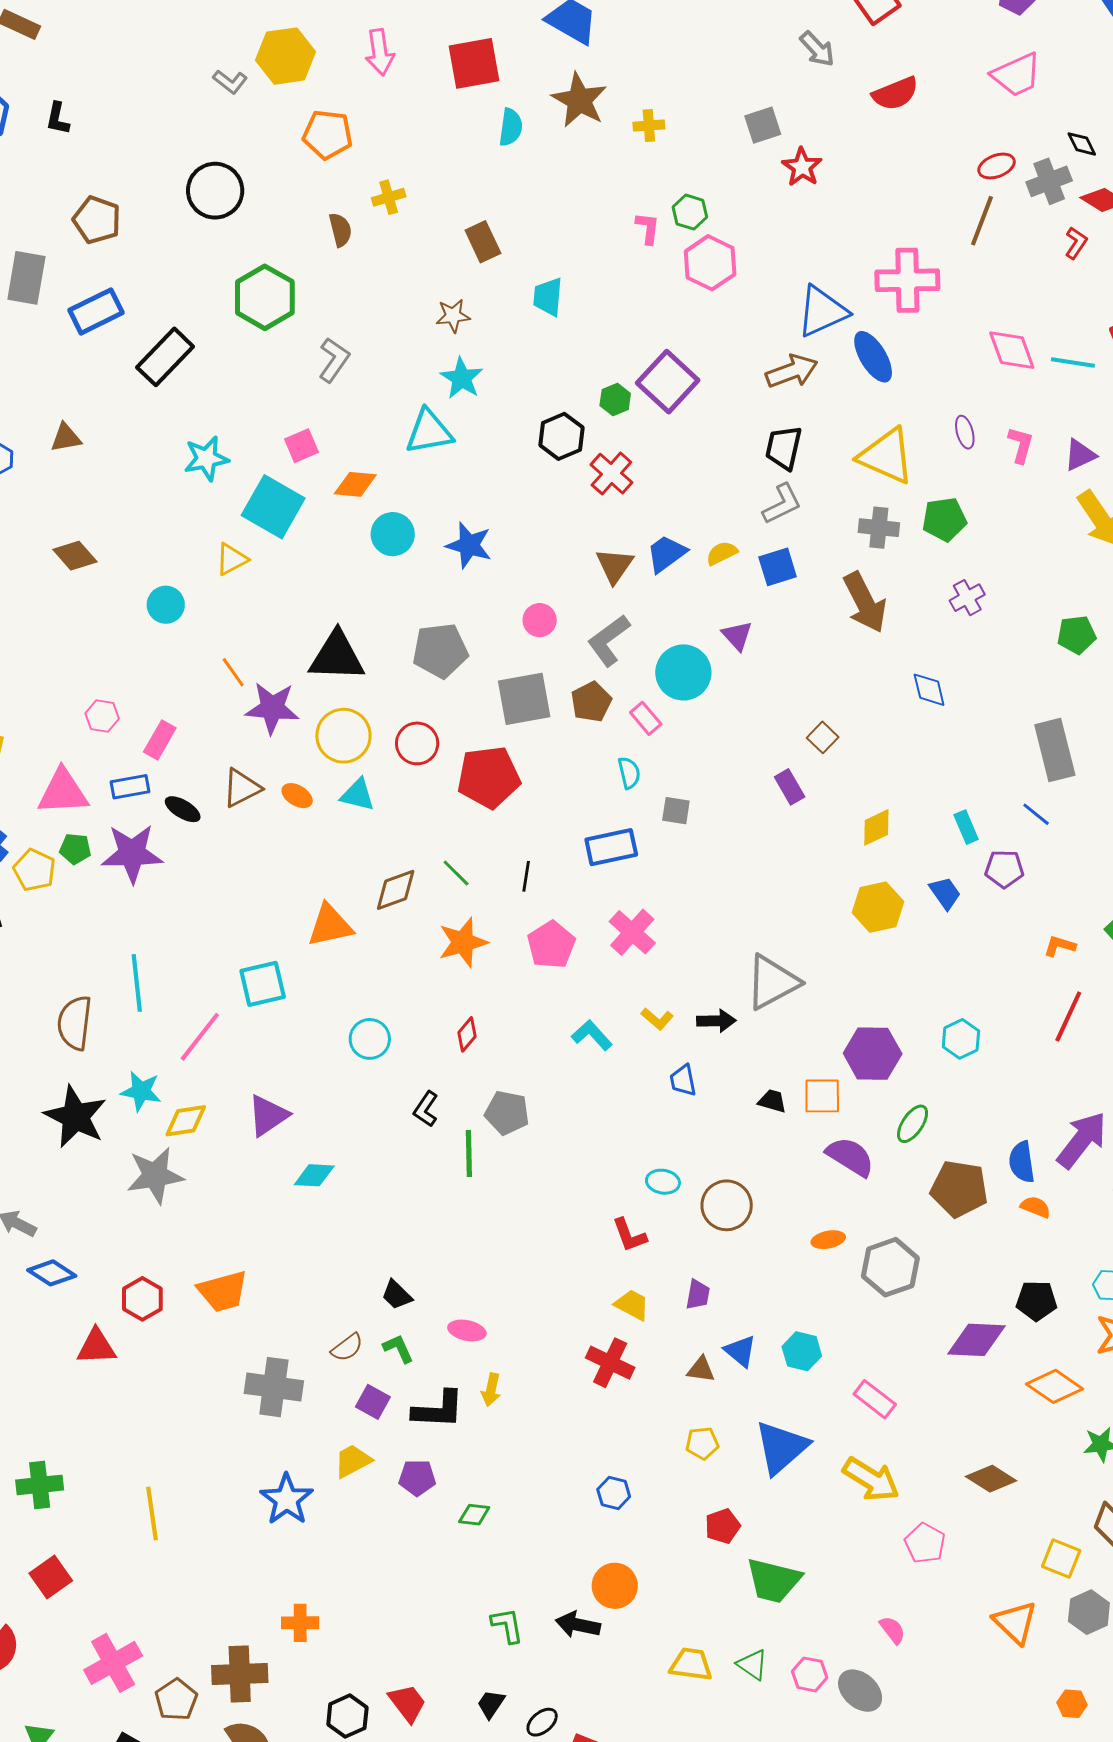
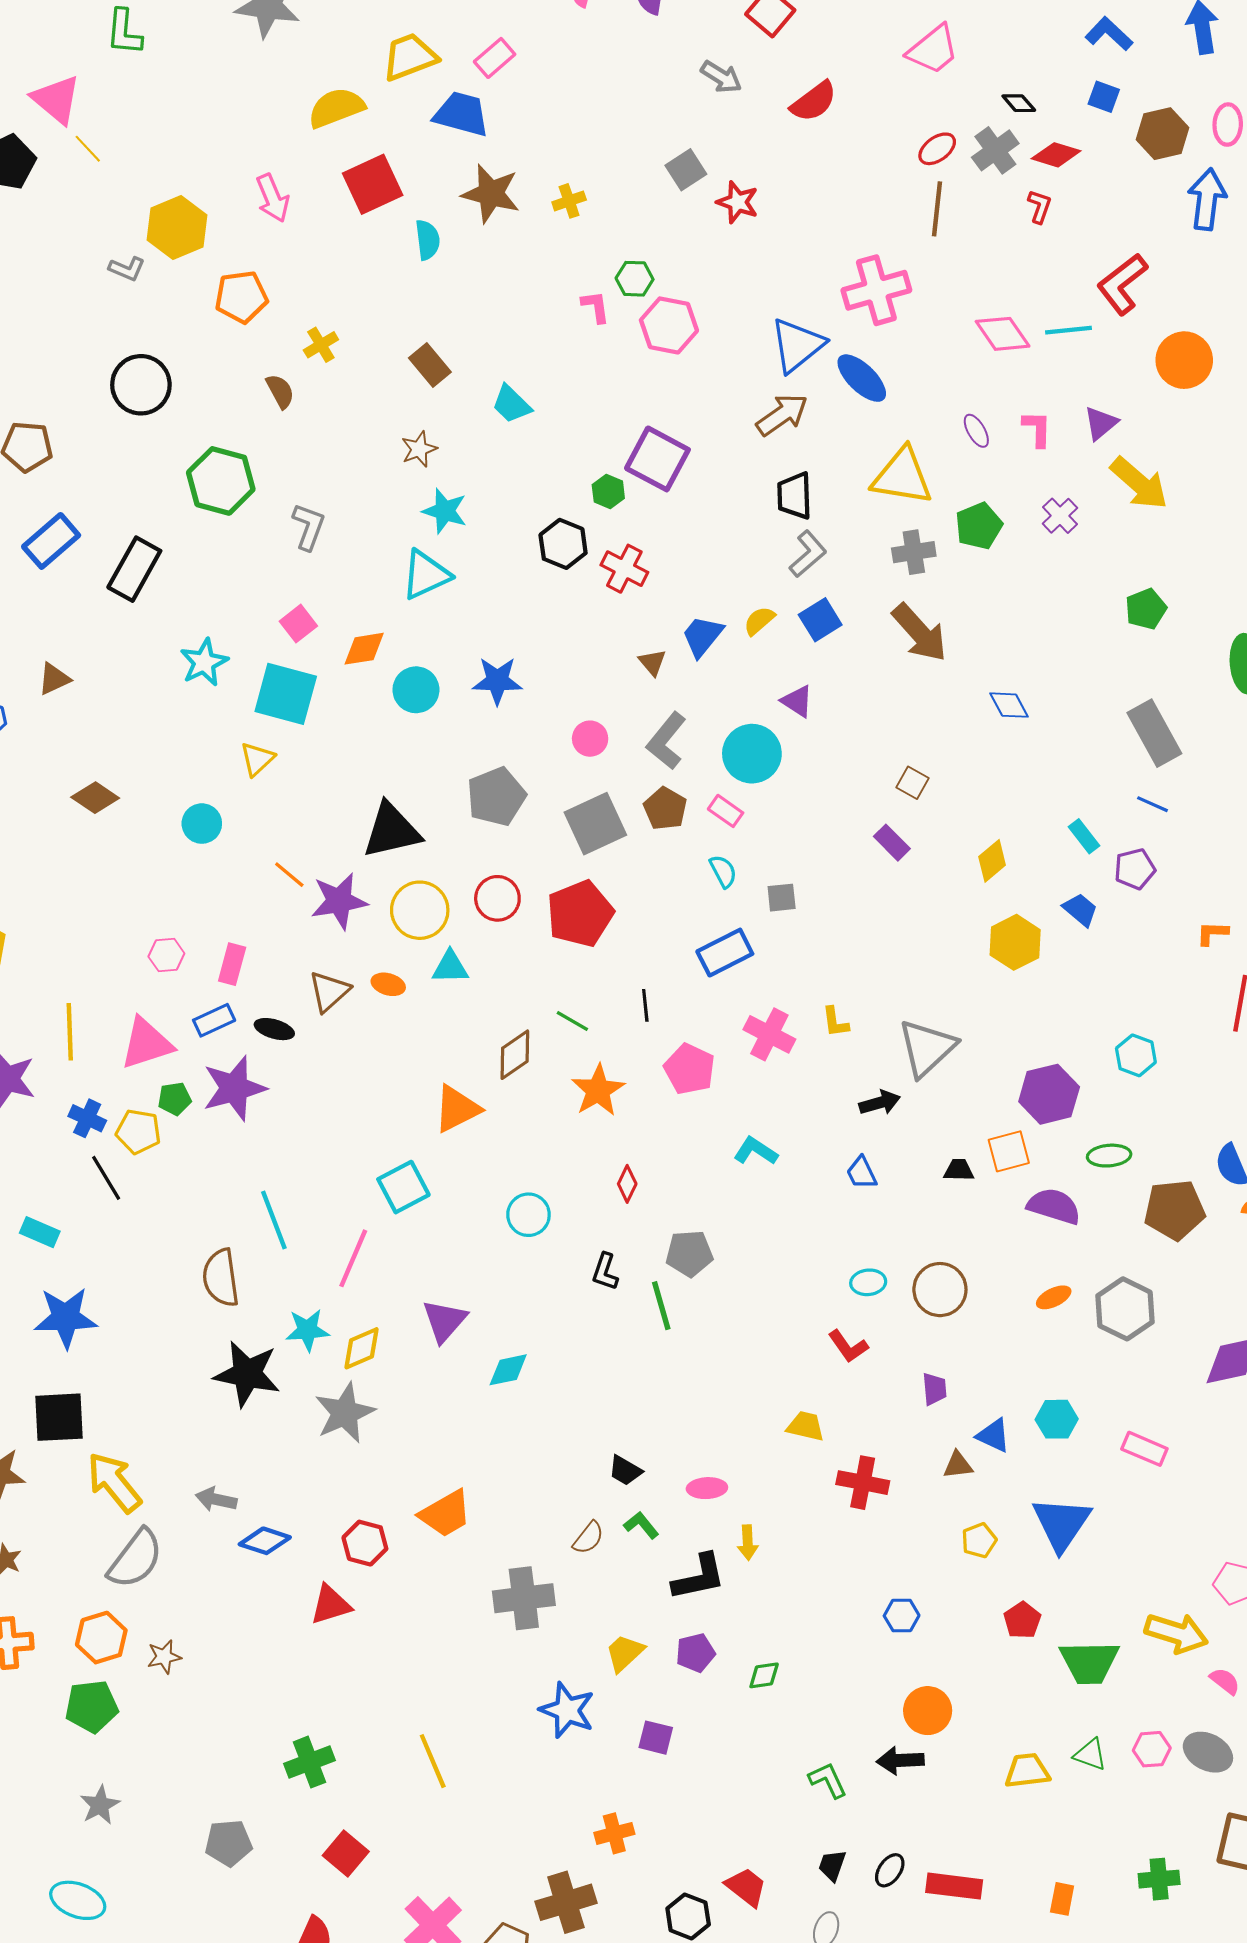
cyan trapezoid: (548, 297) -> (511, 404), turned -36
brown triangle: (615, 566) -> (652, 662), size x0.7
purple cross: (967, 598) -> (1060, 516), moved
yellow L-shape: (657, 1019) -> (835, 1022), moved, turned 56
green ellipse: (913, 1124) -> (1109, 1156), turned 66
yellow trapezoid: (632, 1305) -> (806, 1426), moved
purple square: (373, 1402) -> (656, 1738), moved
yellow arrow: (871, 1479) -> (1176, 1633), moved

